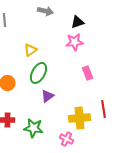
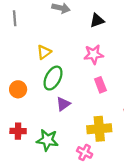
pink star: (74, 42) -> (94, 54), moved
pink rectangle: (87, 73) -> (100, 85), moved

